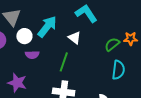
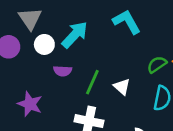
white triangle: (75, 38) -> (122, 87), moved
purple semicircle: (32, 55) -> (63, 71), moved

